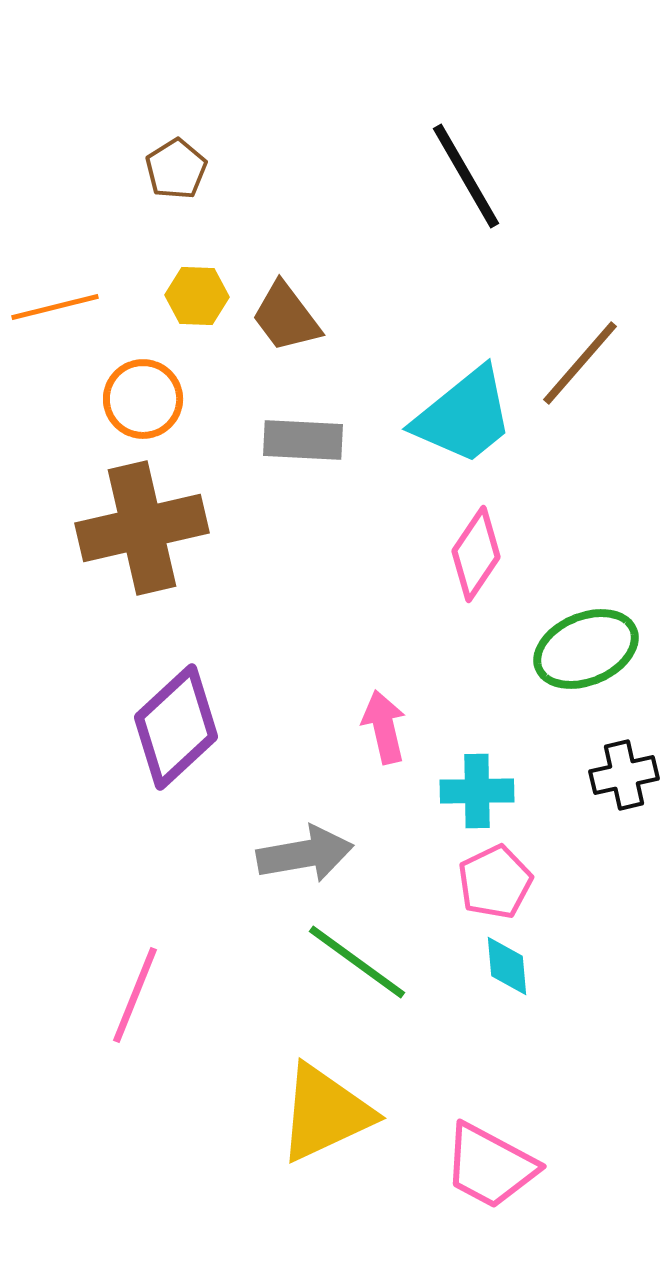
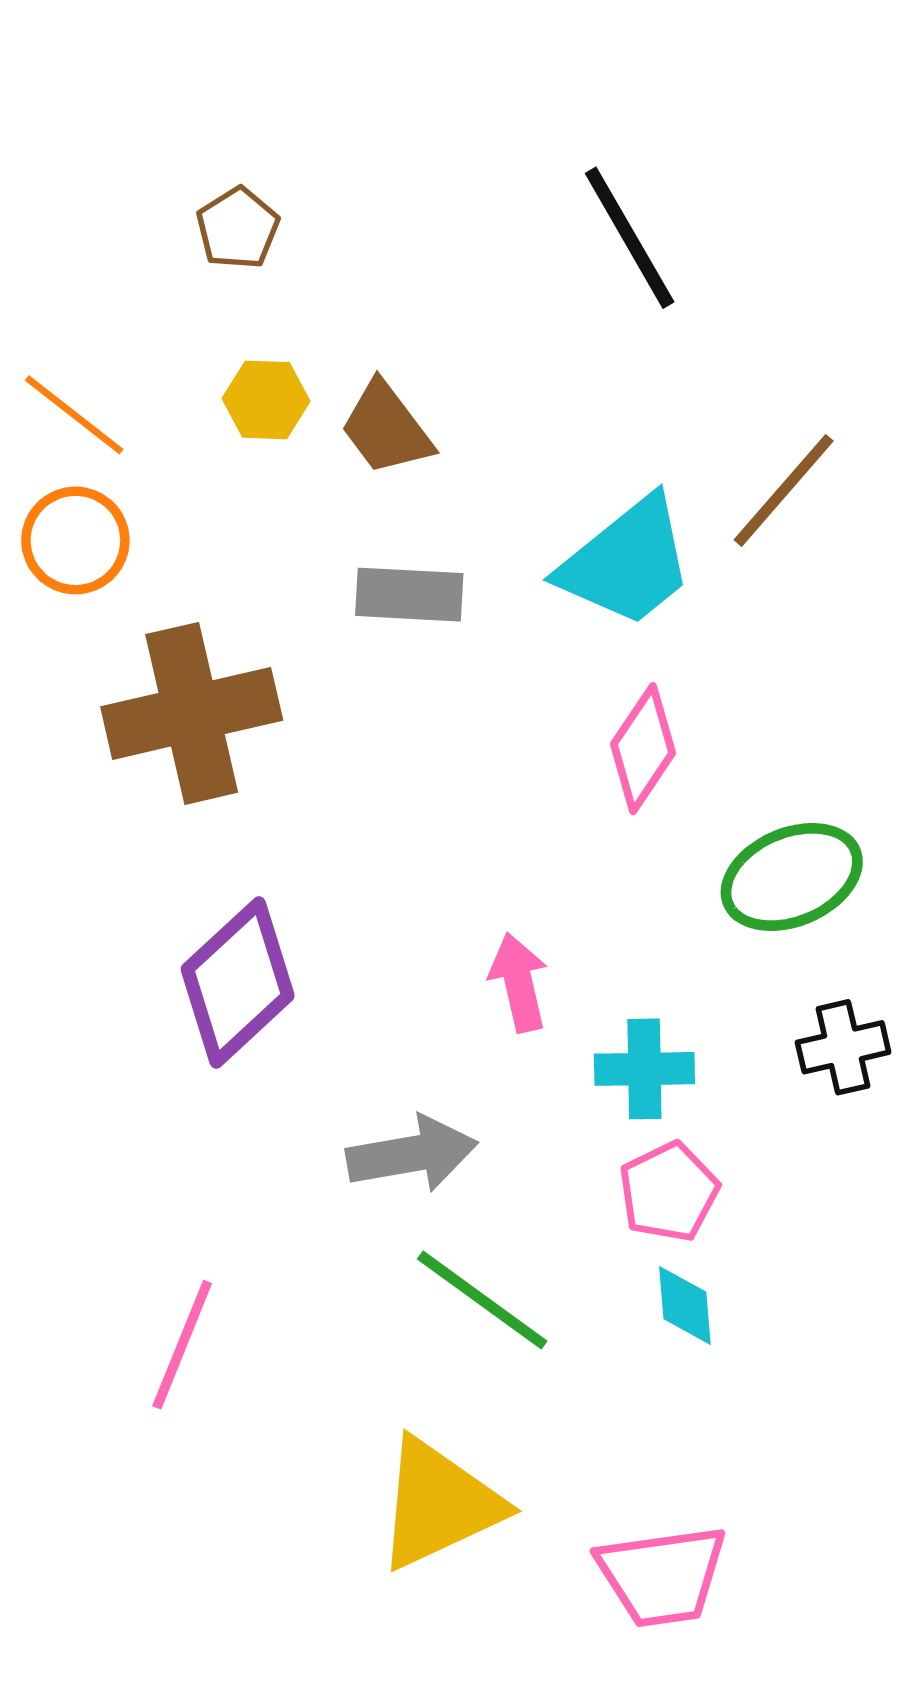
orange line: (55, 307) -> (74, 415), turned 52
orange circle: (143, 399) -> (75, 540), moved
pink trapezoid: (490, 1166) -> (662, 1576), turned -36

